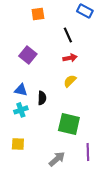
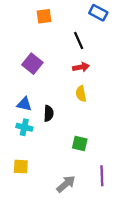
yellow semicircle: (70, 81) -> (81, 94), turned -56
cyan cross: (21, 110) -> (24, 127), turned 32
green square: (69, 124) -> (80, 143), size x0.6

